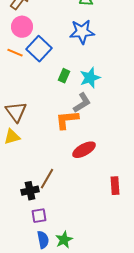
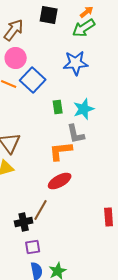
green rectangle: (64, 76) -> (58, 107), turned -32
gray L-shape: (82, 103) -> (76, 134), turned 110
red ellipse: (84, 150) -> (60, 181), moved

